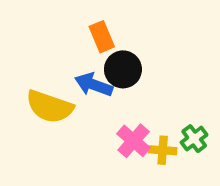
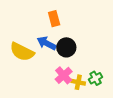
black circle: (123, 69) -> (66, 47), moved

